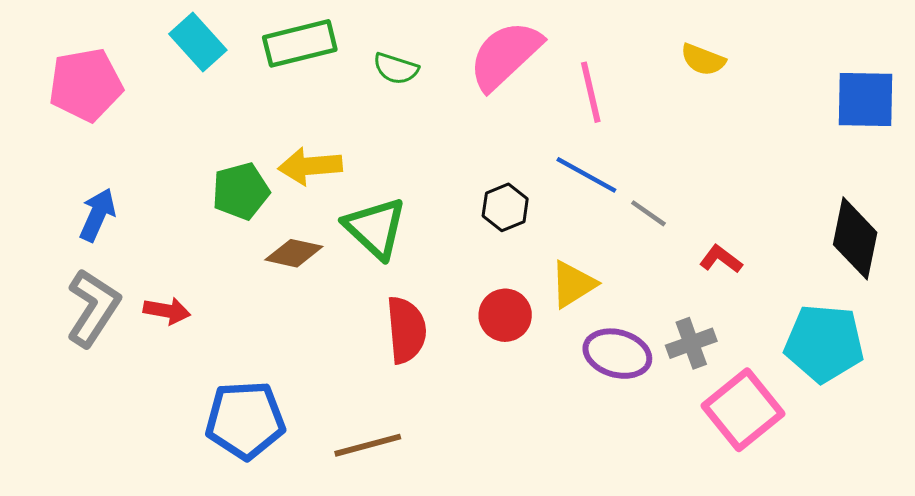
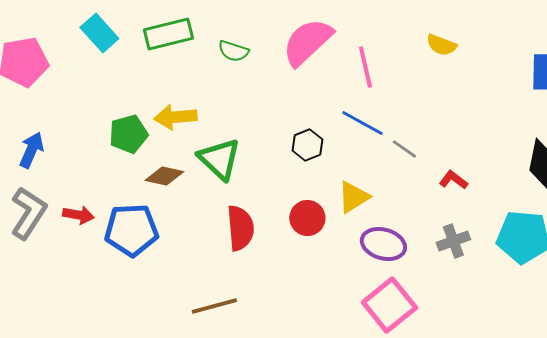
gray cross: (691, 343) -> (453, 241), moved
pink square: (743, 410) -> (389, 305), moved
blue pentagon: (245, 420) -> (131, 230), moved

